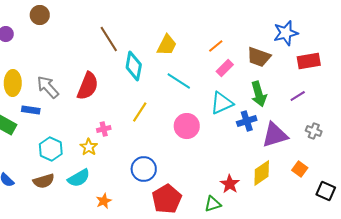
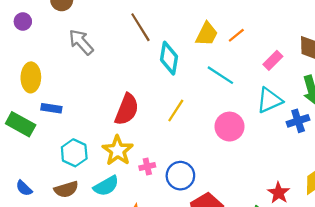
orange line: (216, 46) -> (236, 35), moved
red semicircle: (88, 86) -> (127, 109), moved
gray arrow: (48, 87) -> (81, 42), moved
pink cross: (104, 129) -> (147, 166), moved
yellow star: (89, 147) -> (118, 151), size x1.5

